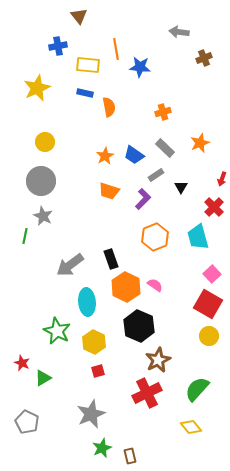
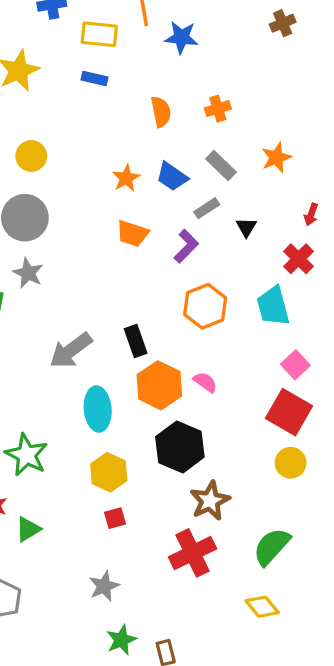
orange semicircle: (109, 107) -> (161, 112), moved
green star: (57, 331) -> (27, 455), moved
gray star: (91, 414) -> (104, 586), size x0.7

